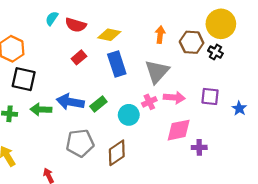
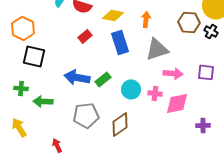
orange arrow: (160, 35) -> (146, 19), moved
gray triangle: (157, 72) -> (157, 49), turned 30
pink cross: (149, 102) -> (155, 93), moved, turned 32
green arrow: (41, 109) -> (43, 101), moved
purple cross: (199, 147) -> (203, 125), moved

